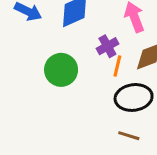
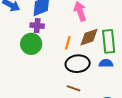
purple cross: (107, 46) -> (37, 26), moved, turned 32

